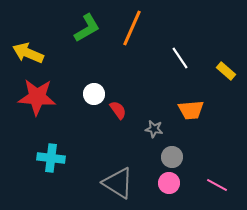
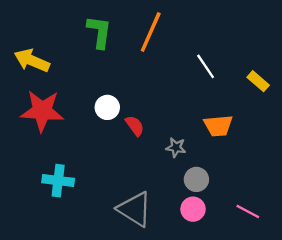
green L-shape: (87, 28) -> (99, 32), turned -52

